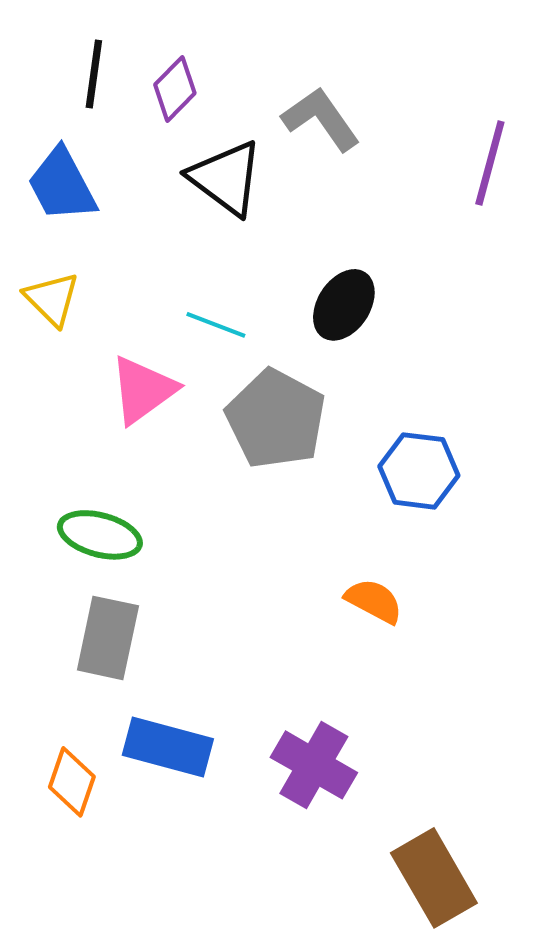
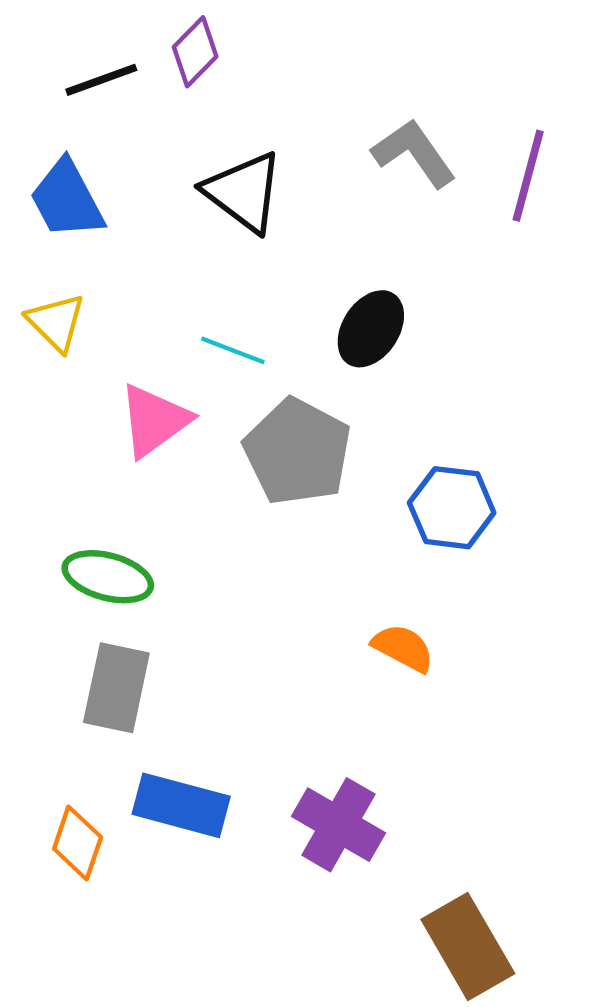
black line: (94, 74) -> (101, 80), turned 62
purple diamond: (175, 89) -> (195, 52), moved
gray L-shape: (321, 119) -> (414, 153), moved

